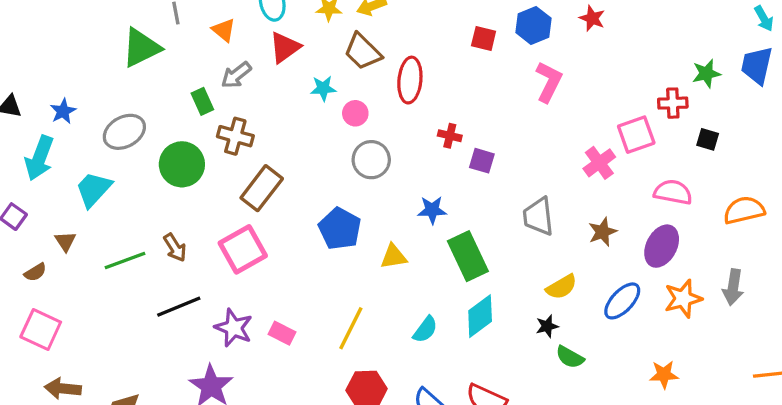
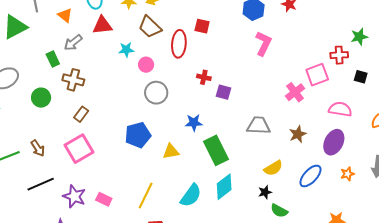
red square: (484, 38) -> (202, 26), moved
red triangle: (285, 47) -> (102, 25), turned 30
green circle: (182, 164) -> (41, 98), size x0.7
brown rectangle: (262, 188) -> (81, 114), moved, size x0.6
gray trapezoid: (538, 216) -> (259, 125), turned 100
blue pentagon: (340, 229) -> (138, 135), turned 30
orange star: (683, 299) -> (347, 174), size x0.6
cyan semicircle: (425, 329) -> (191, 195), size x1.4

